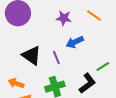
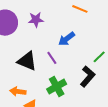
purple star: (64, 18) -> (36, 20), moved

